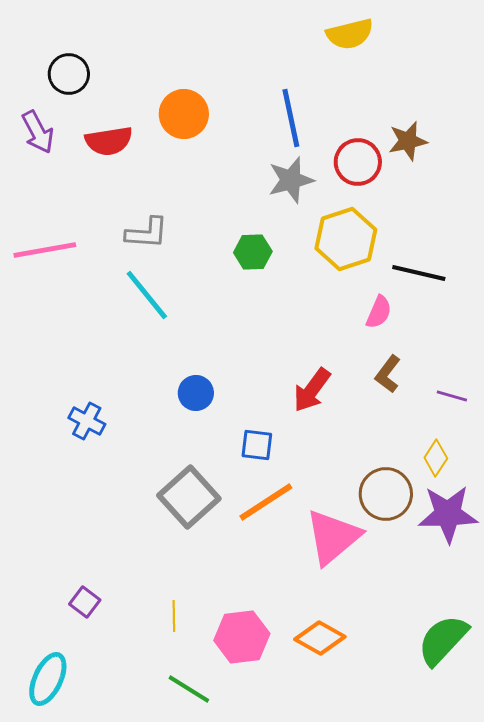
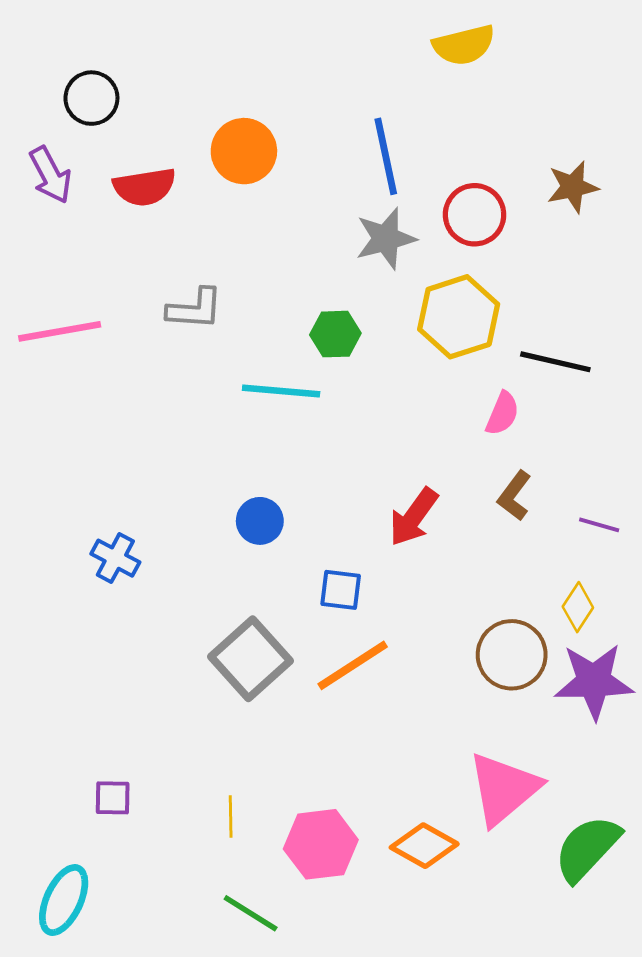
brown star: (408, 141) -> (573, 187), moved
cyan line: (147, 295) -> (281, 391), moved, turned -46
pink triangle: (333, 537) -> (504, 789), moved
purple square: (85, 602) -> (113, 798), turned -36

